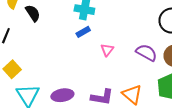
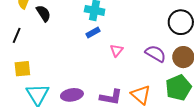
yellow square: (12, 69) -> (22, 69), turned 36

